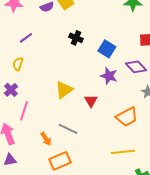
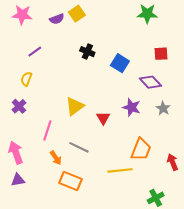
purple star: (109, 76) -> (132, 107), moved
pink line: (24, 111) -> (47, 130), moved
orange trapezoid: (127, 117) -> (141, 149), moved, turned -40
yellow line: (123, 152) -> (120, 170), moved
orange rectangle: (60, 161) -> (71, 181), turned 45

